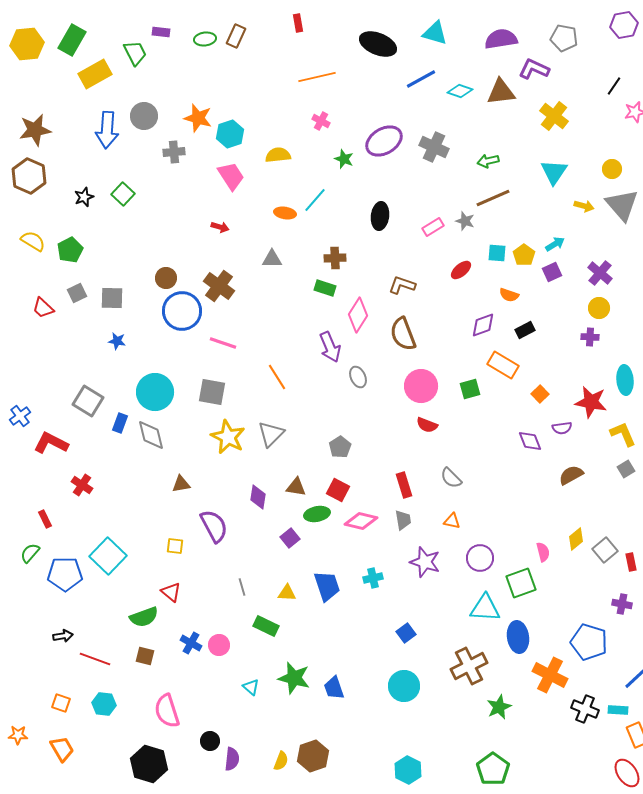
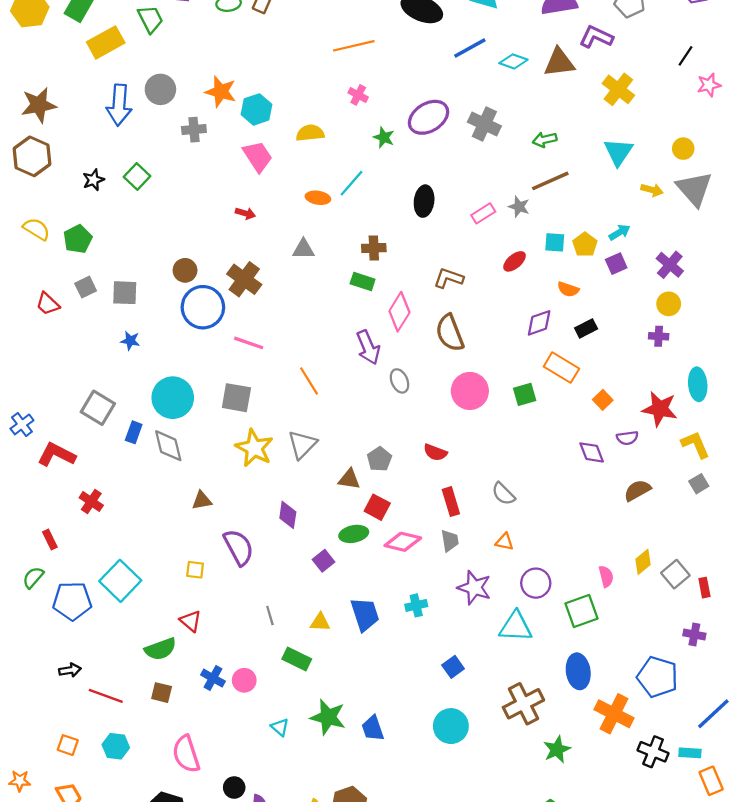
red semicircle: (427, 425) -> (435, 452), moved
brown triangle: (296, 487) -> (349, 479), moved
cyan triangle: (485, 608) -> (516, 627), moved

